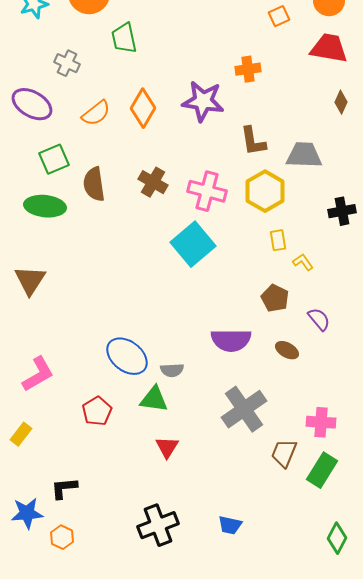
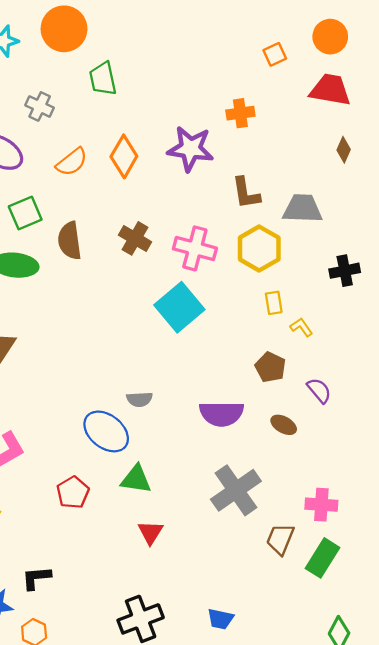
gray semicircle: (172, 370) -> (139, 399), moved

